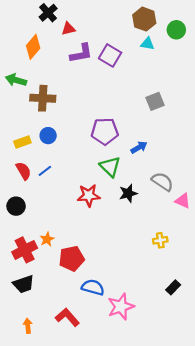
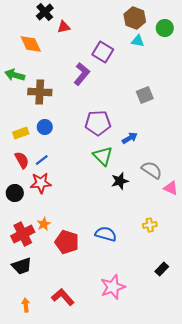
orange diamond: (33, 47) -> (31, 44), turned -65
purple L-shape: (81, 53) -> (82, 74), moved, turned -40
red star: (89, 195) -> (41, 183), moved
red pentagon: (72, 258) -> (67, 242), turned 30
blue semicircle: (93, 287) -> (106, 234), moved

